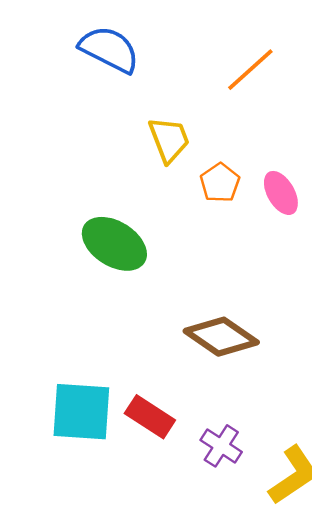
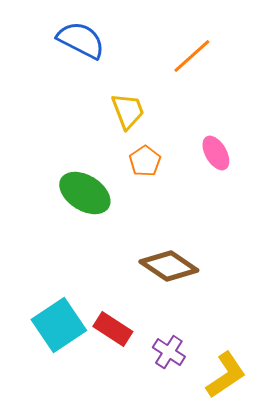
orange pentagon: (220, 183) -> (145, 161), moved
cyan square: (81, 412) -> (59, 325), turned -38

